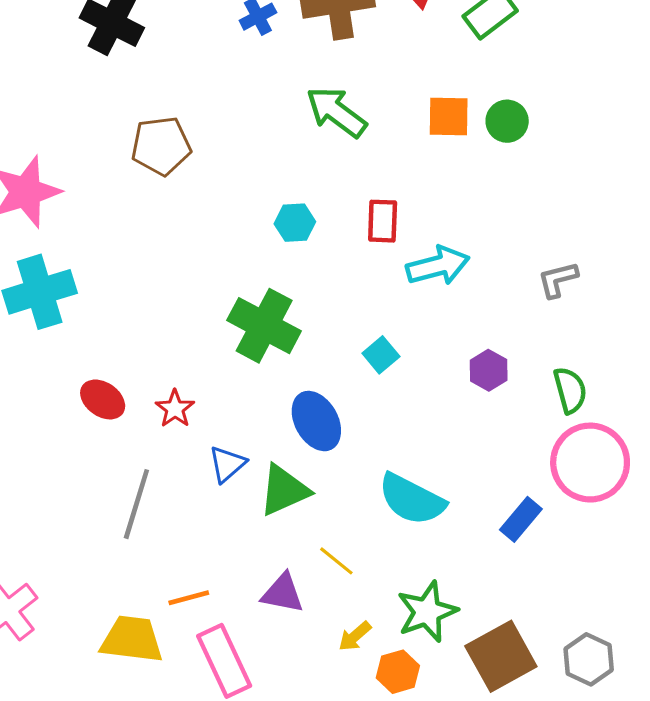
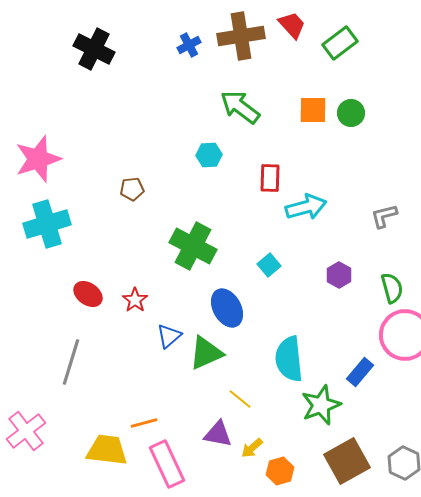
brown pentagon: (161, 146) -> (132, 189), moved, size x0.6
cyan hexagon: (295, 223) -> (209, 155), moved
cyan semicircle: (412, 499) -> (289, 359), turned 57
gray line: (136, 504) -> (71, 362), moved
purple triangle: (283, 593) -> (218, 434), moved
green star: (427, 612) -> (321, 405), moved

